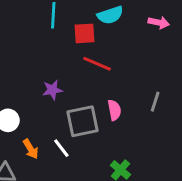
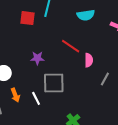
red square: (84, 33) -> (28, 18), moved
pink semicircle: (114, 110) -> (89, 60), moved

